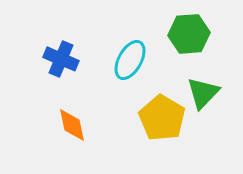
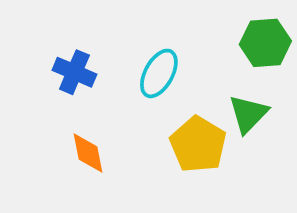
green hexagon: (189, 34) -> (265, 43), moved

